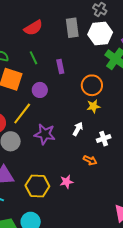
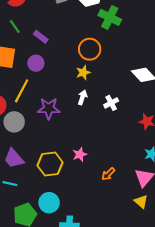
green line: (34, 58) -> (15, 27), moved
purple rectangle: (60, 66) -> (41, 37), moved, turned -32
yellow star: (93, 106) -> (83, 73), moved
orange arrow: (90, 160) -> (108, 174), moved, turned 120

